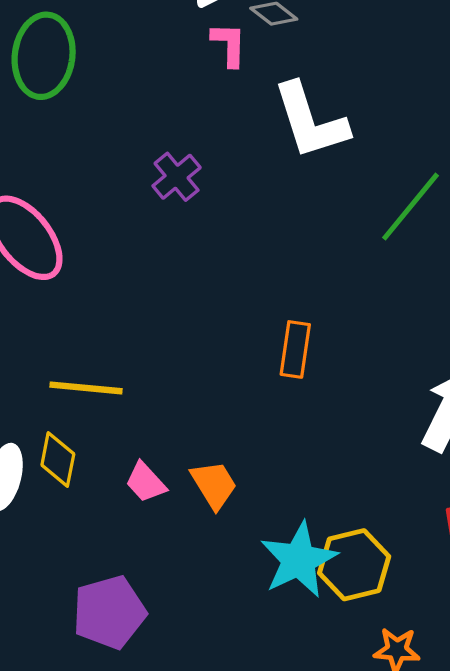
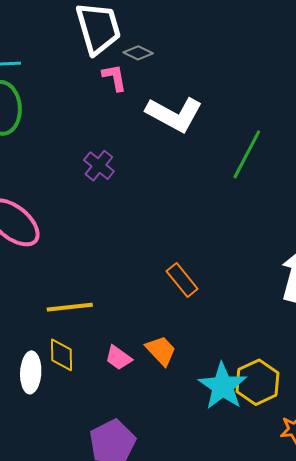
white L-shape: (310, 121) -> (174, 114), turned -32
orange rectangle: (295, 349) -> (182, 280), moved, turned -36

